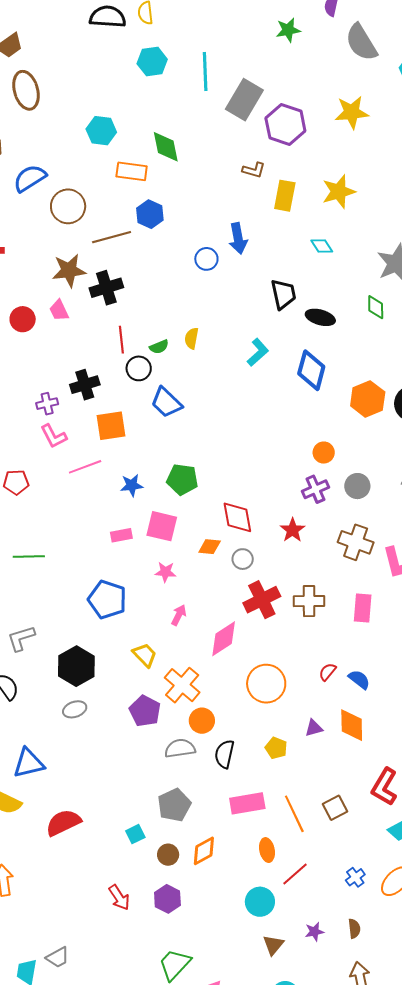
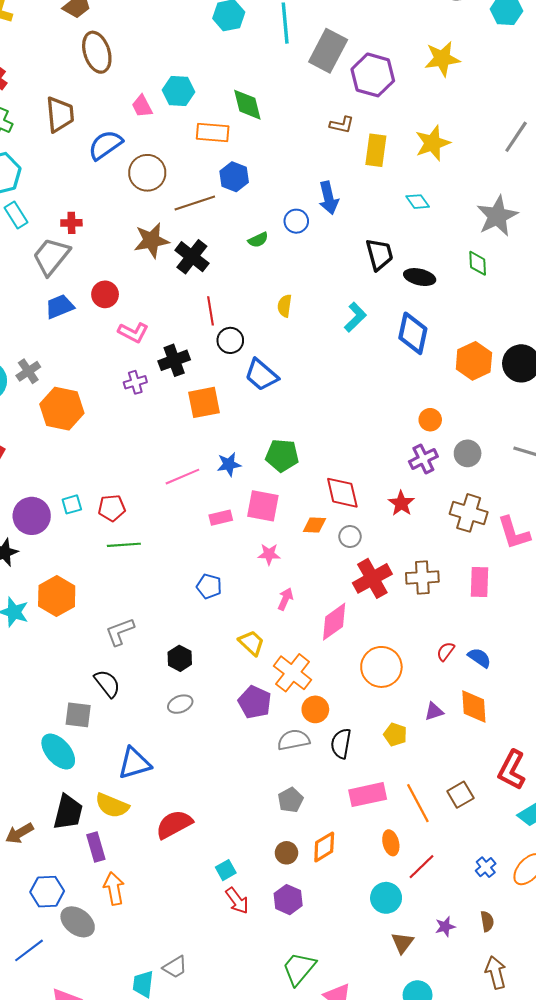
black cross: (106, 288) -> (192, 257), turned -32
pink trapezoid: (59, 310) -> (142, 106), moved
green semicircle: (159, 347) -> (258, 240), moved
pink L-shape: (54, 436) -> (133, 332), moved, turned -32
pink line: (85, 467) -> (182, 477), moved
red pentagon: (16, 482) -> (112, 508), moved
blue pentagon: (107, 600) -> (209, 586), size x0.6
black hexagon: (76, 666) -> (180, 658), size x0.6
gray pentagon: (174, 805) -> (290, 800), size x0.7
cyan square: (135, 834) -> (226, 870), moved

